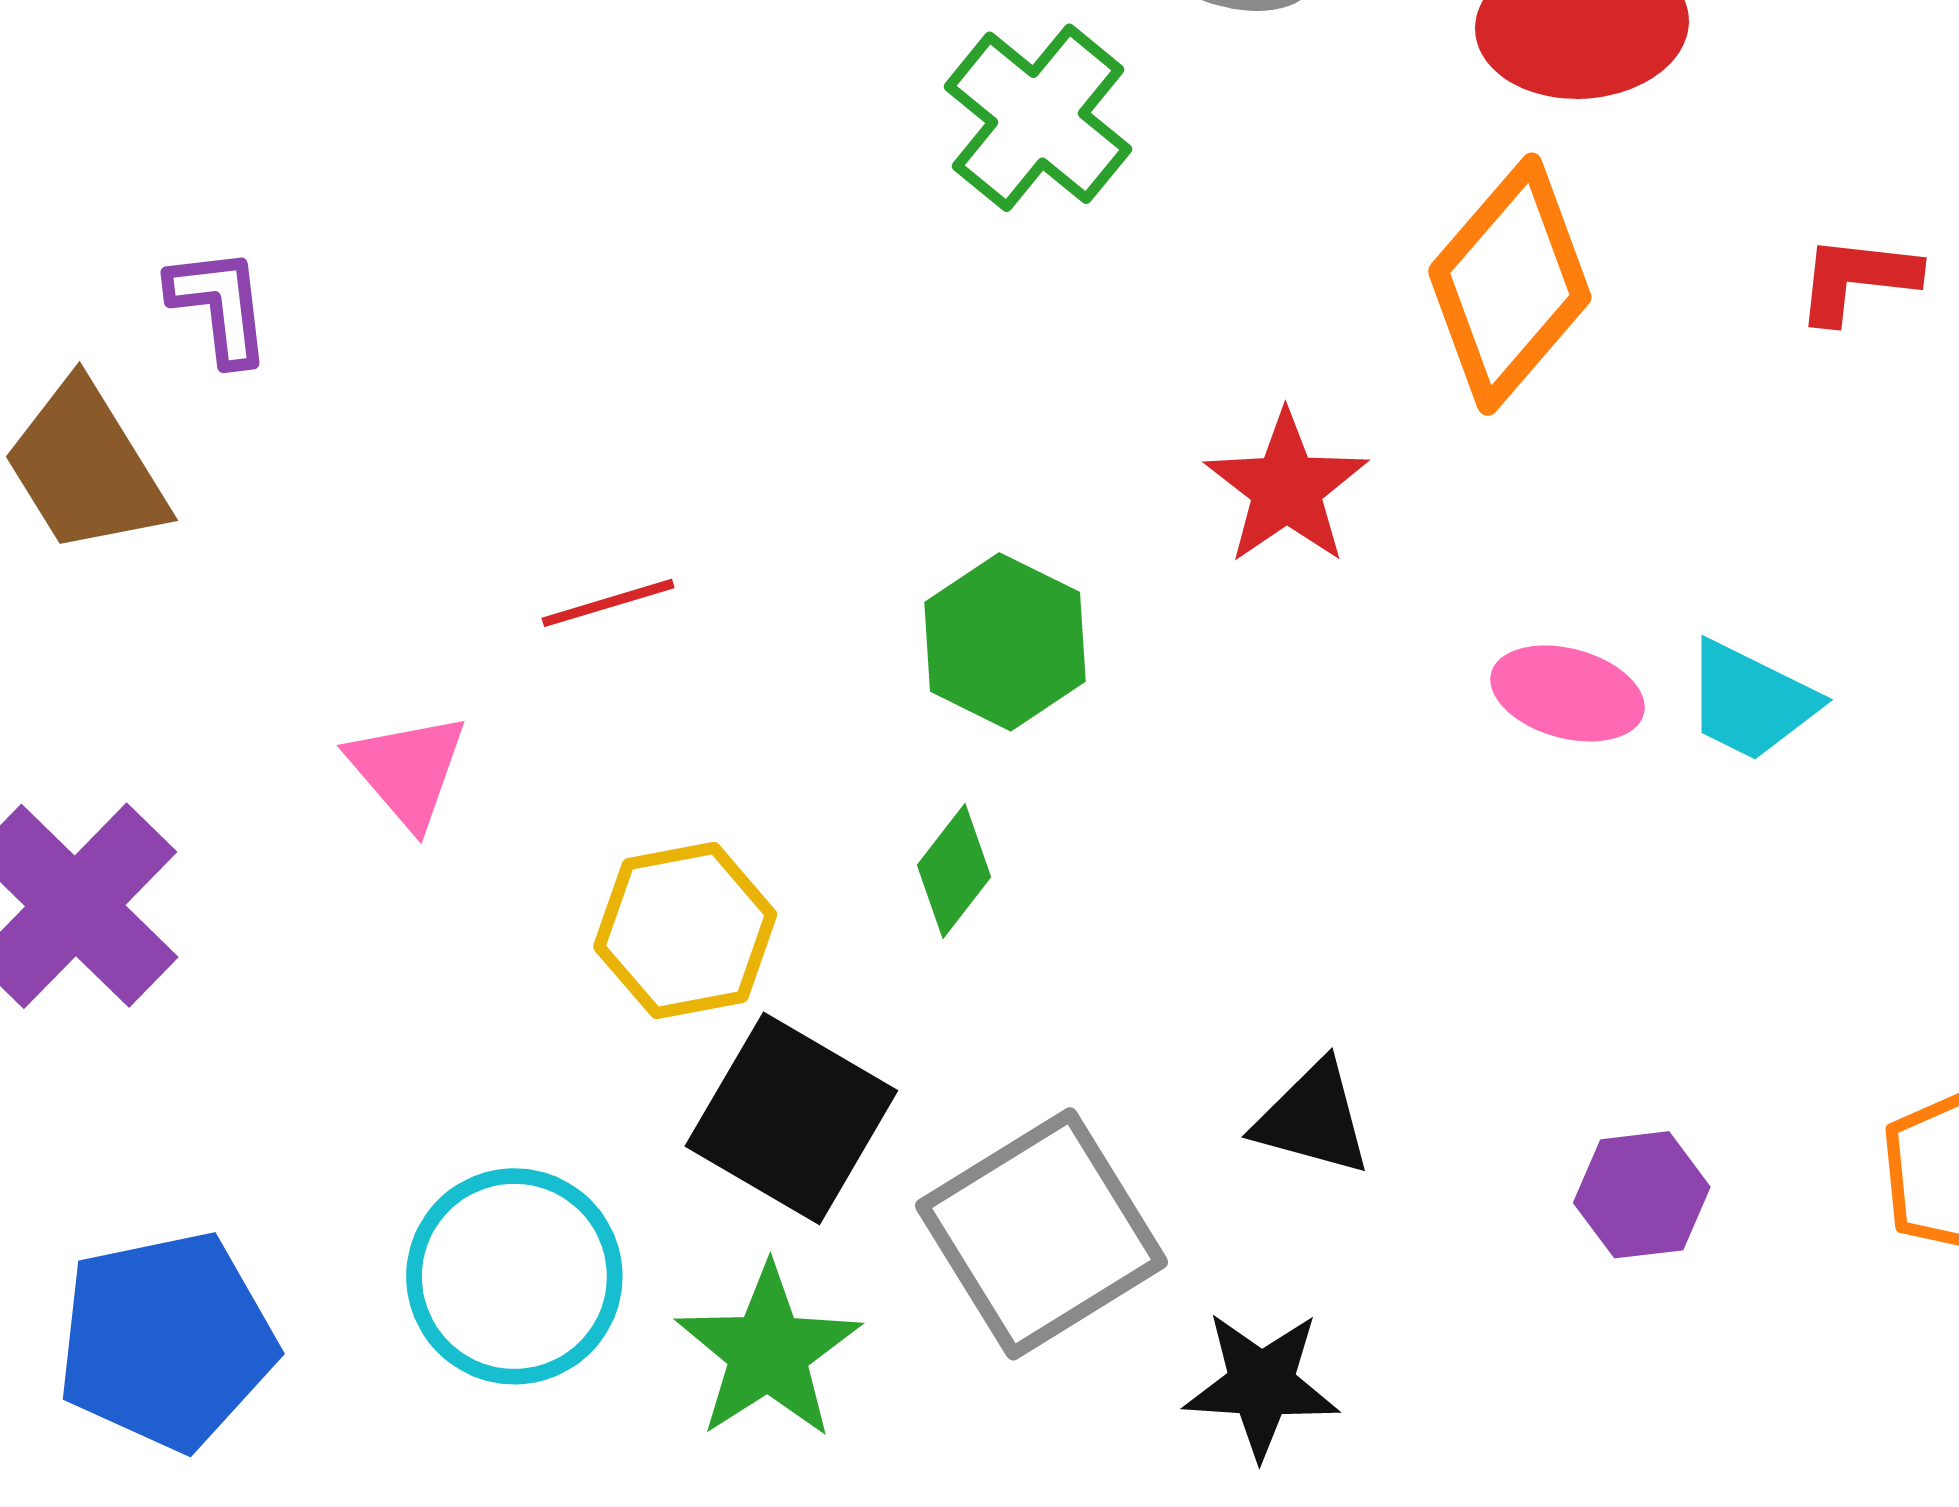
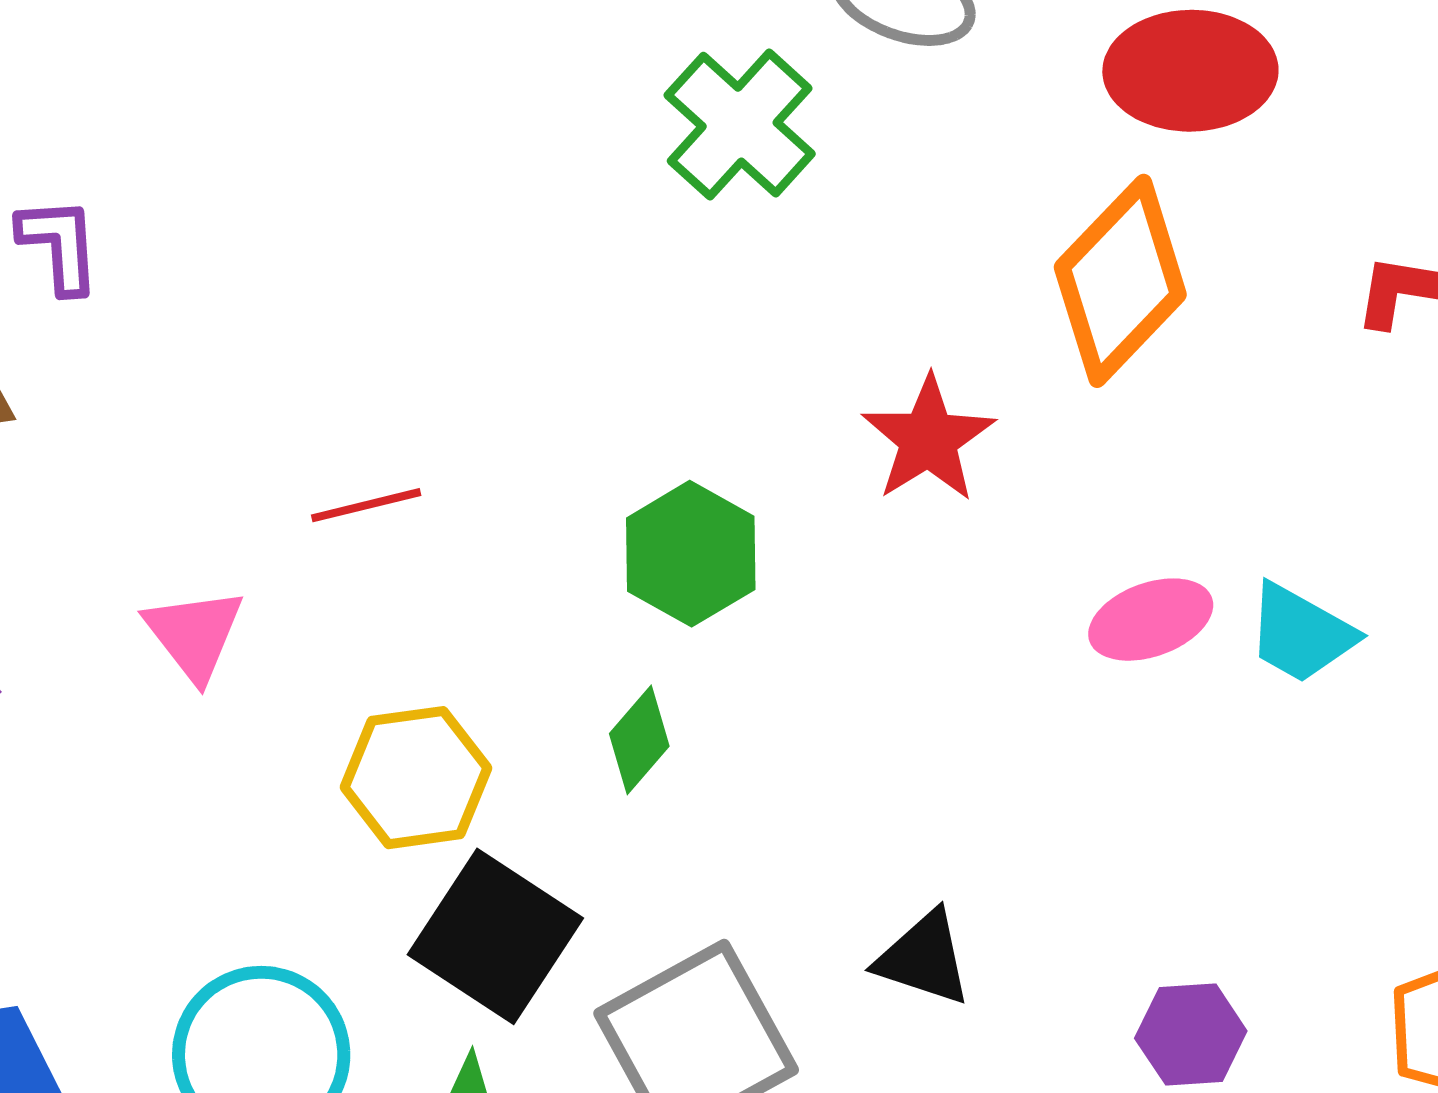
pink ellipse: (1568, 693) -> (1151, 620), turned -38

